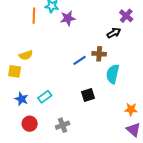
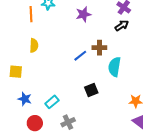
purple star: (68, 18) -> (83, 14), moved
black arrow: (114, 33) -> (122, 25), moved
yellow semicircle: (26, 55) -> (34, 45), moved, turned -64
cyan rectangle: (45, 97) -> (52, 102), moved

